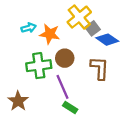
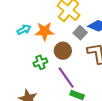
gray square: (93, 28) -> (80, 33), moved
green cross: (39, 66) -> (40, 62), size x0.6

